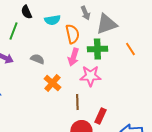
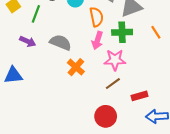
gray semicircle: (37, 59) -> (61, 42), size x1.5
brown line: (77, 102) -> (113, 84), moved, turned 56
red rectangle: (100, 116) -> (139, 96), moved, turned 49

